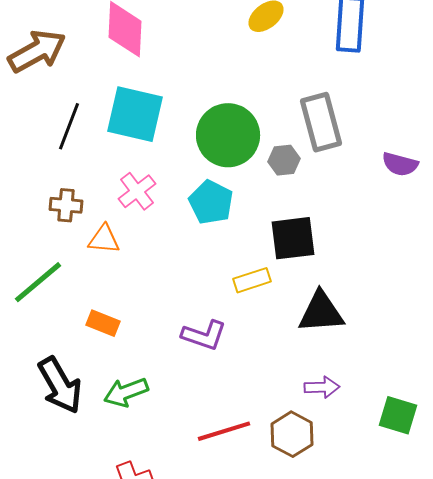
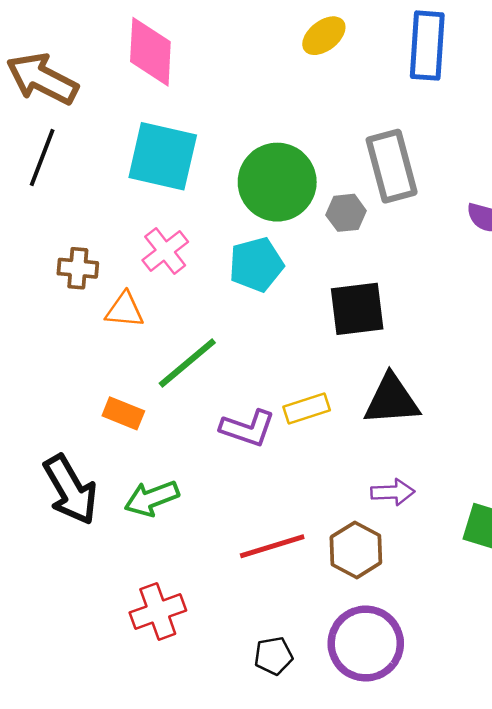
brown arrow: (37, 51) -> (42, 79), turned -124
black line: (69, 126) -> (42, 157), moved
cyan pentagon: (211, 202) -> (256, 265), turned 30
yellow rectangle: (252, 280) -> (307, 408), moved
green line: (38, 282) -> (187, 363), moved

